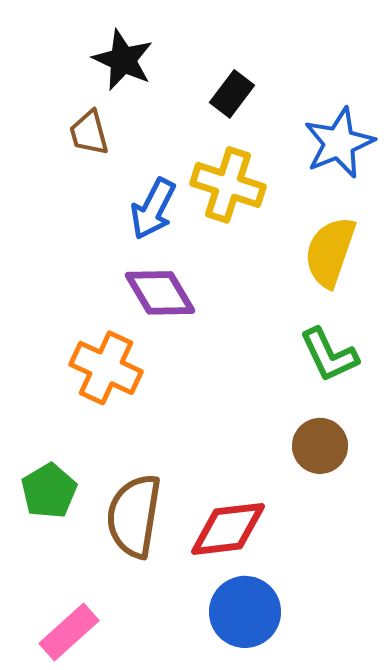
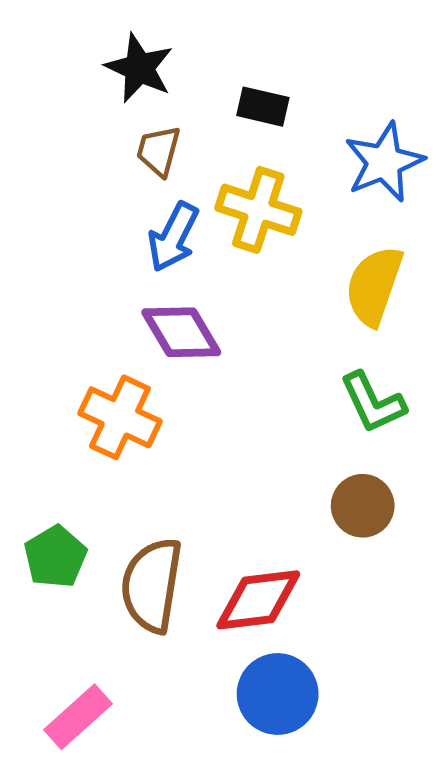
black rectangle: (232, 94) -> (263, 107), turned 66
brown trapezoid: (89, 133) -> (159, 151), moved, turned 30

